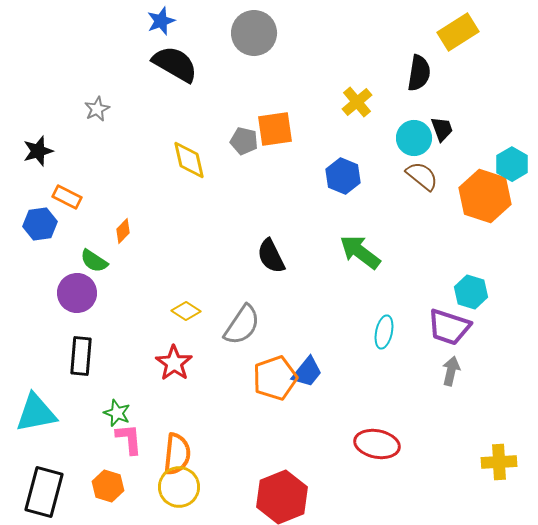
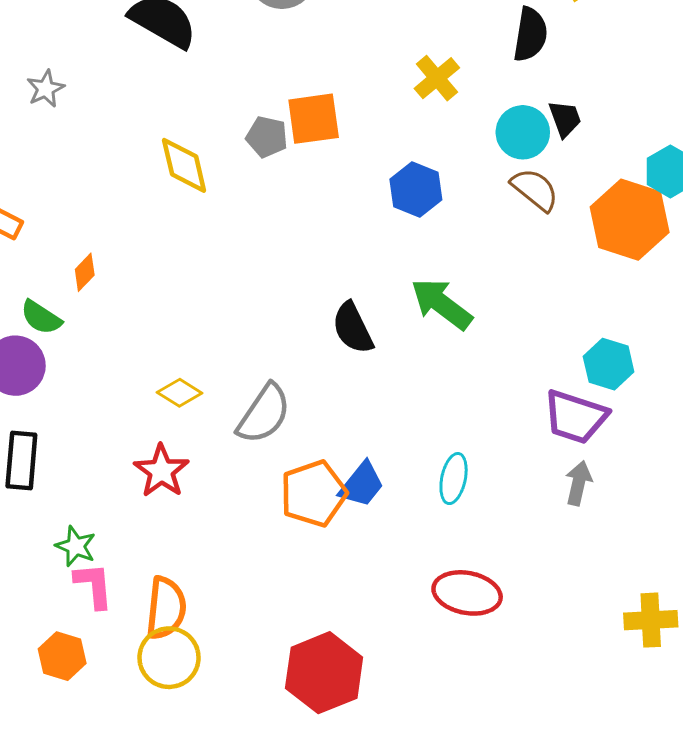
black semicircle: (271, 256) -> (353, 328), moved
cyan ellipse: (384, 332) -> (454, 479), moved

